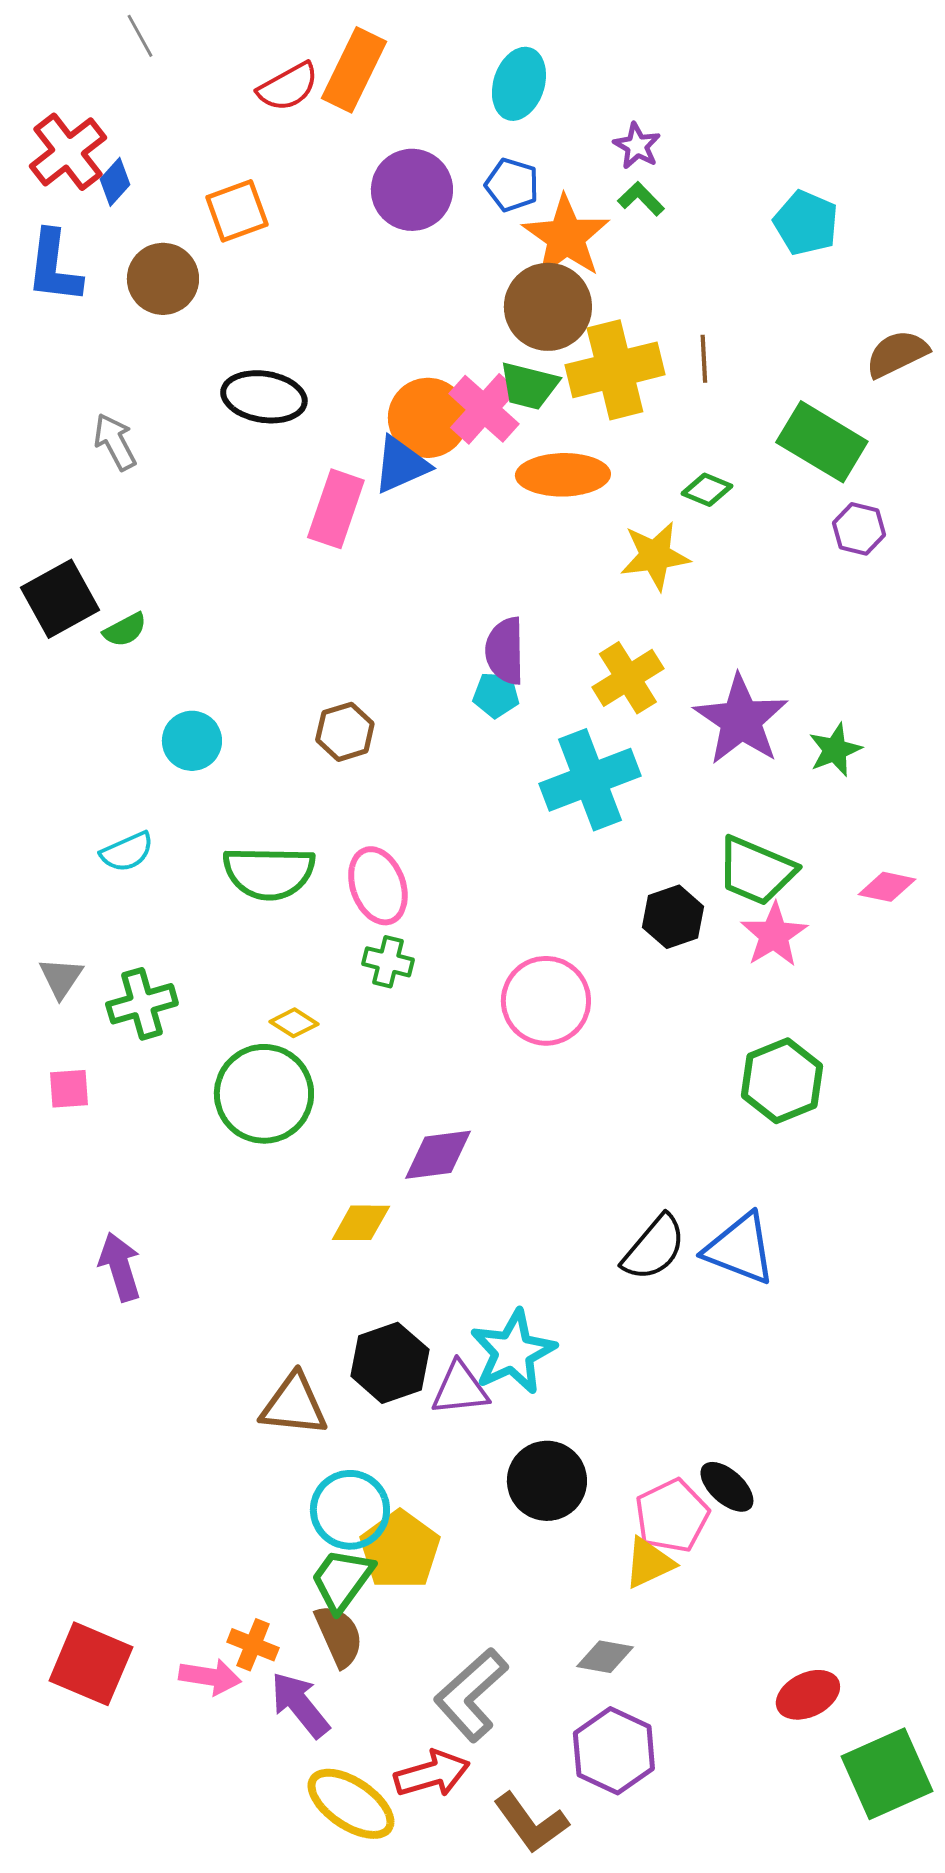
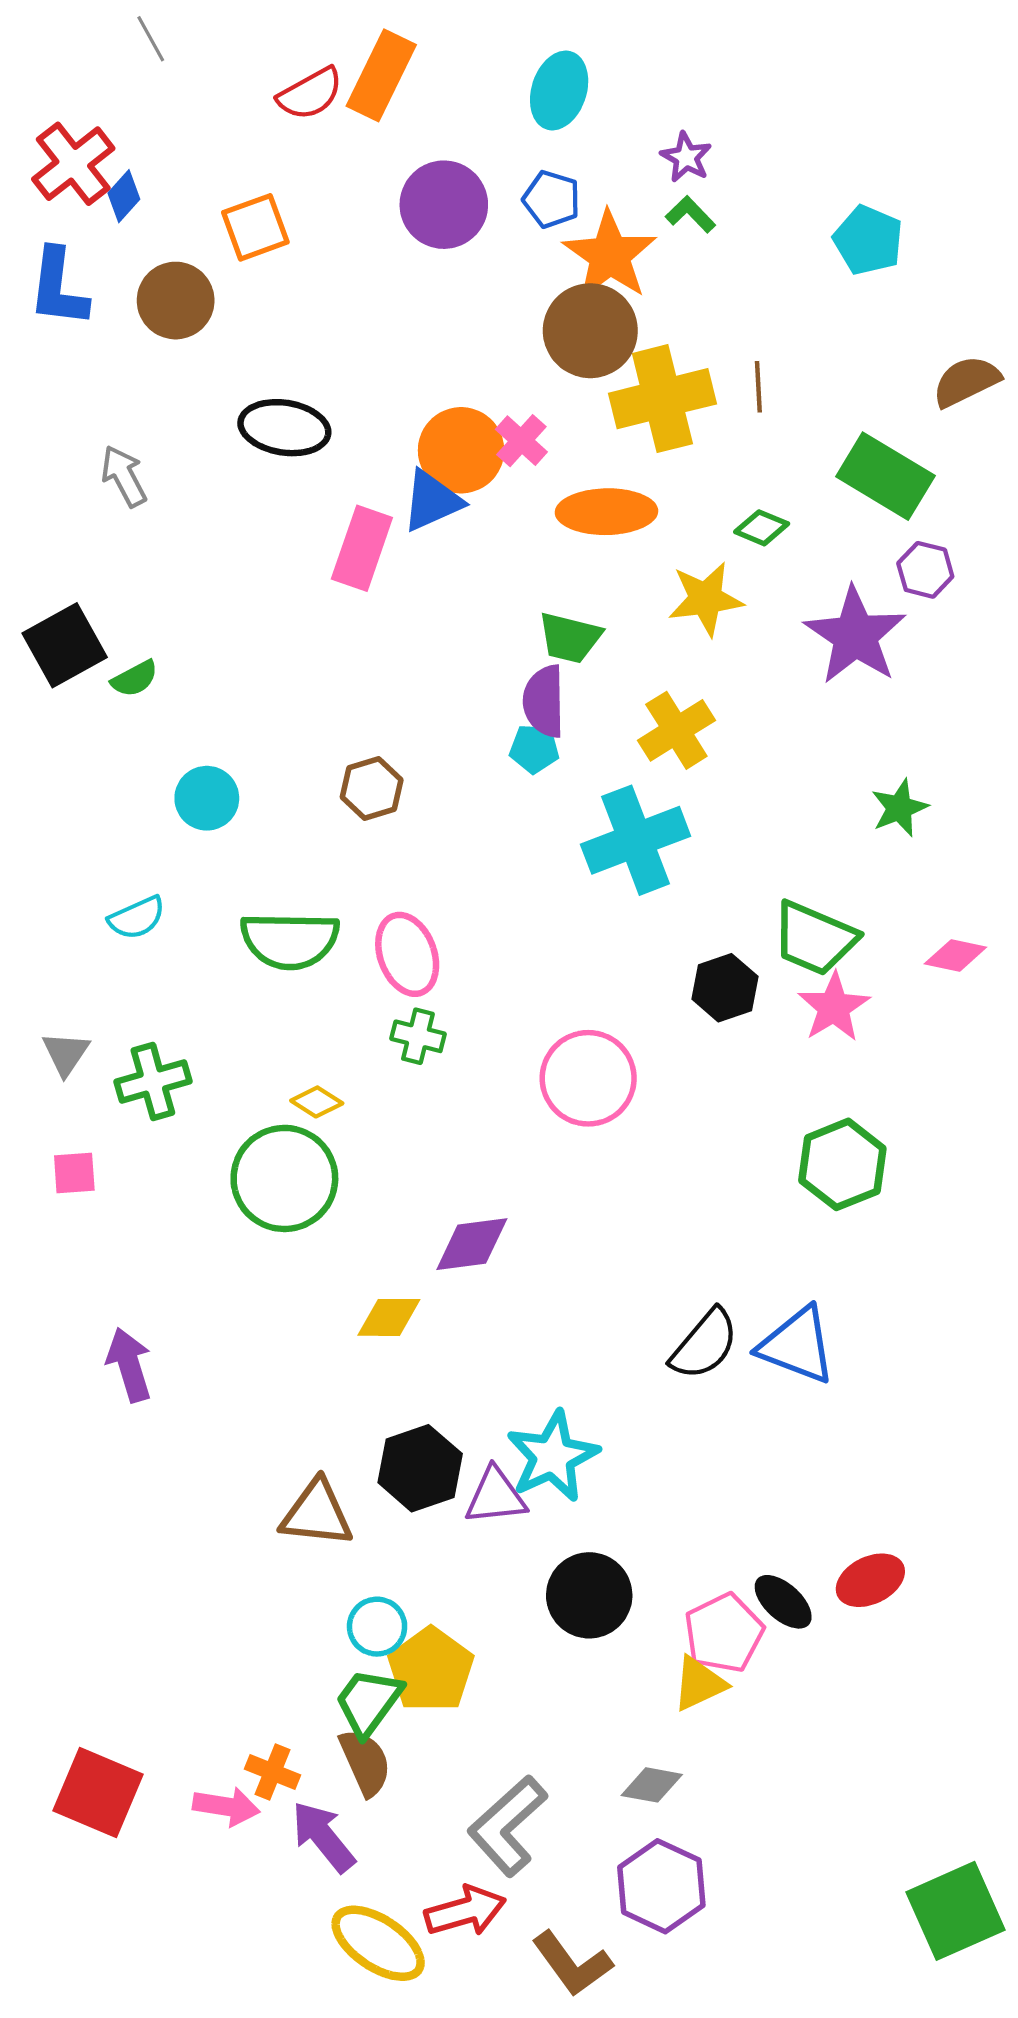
green trapezoid: (529, 386) -> (570, 638), moved
pink cross: (484, 409) -> (521, 441), size x0.7
purple star: (741, 720) -> (855, 636), moved
cyan circle: (350, 1510) -> (377, 1627), size x0.7
red ellipse: (808, 1695) -> (870, 1580), moved

